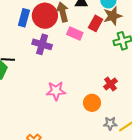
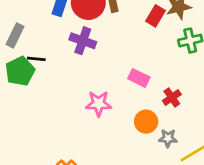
pink rectangle: (75, 34) -> (139, 78), moved
gray star: (110, 123) -> (168, 138), moved

